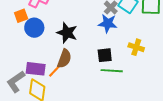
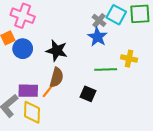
blue star: (108, 23) -> (97, 37), turned 30
black square: (105, 55) -> (88, 94), moved, turned 35
green line: (112, 71) -> (106, 70), moved

